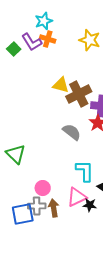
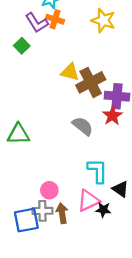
green square: (14, 49) -> (22, 46), moved
green triangle: (16, 154) -> (18, 134), moved, turned -45

